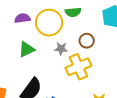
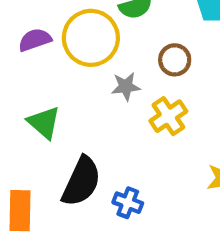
green triangle: (27, 49) -> (44, 123), moved, turned -42
yellow cross: (78, 67) -> (168, 116), size x0.7

